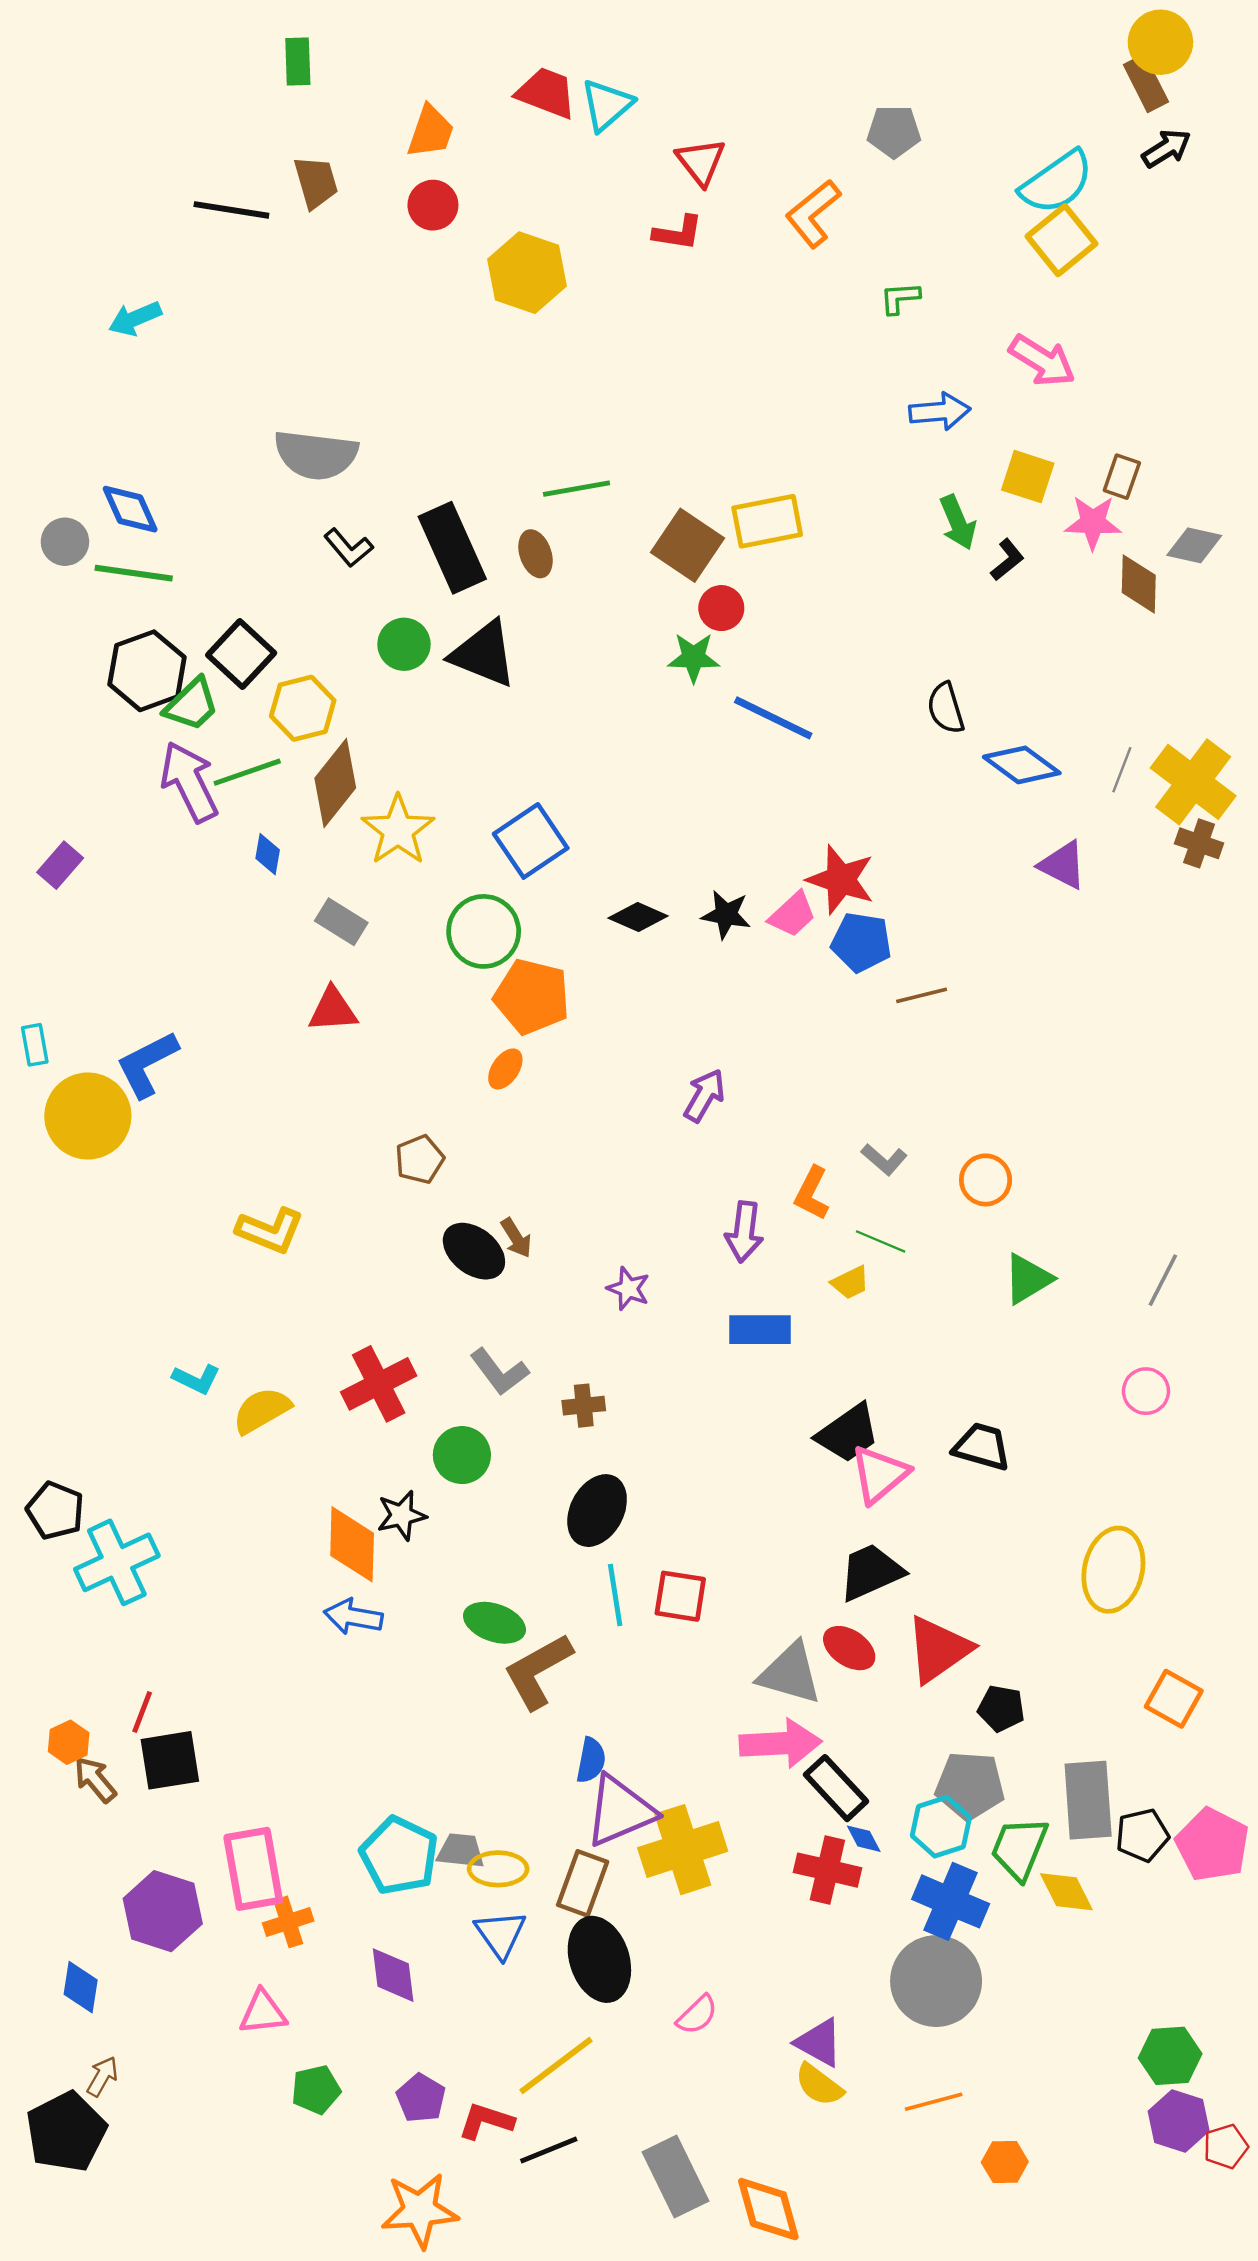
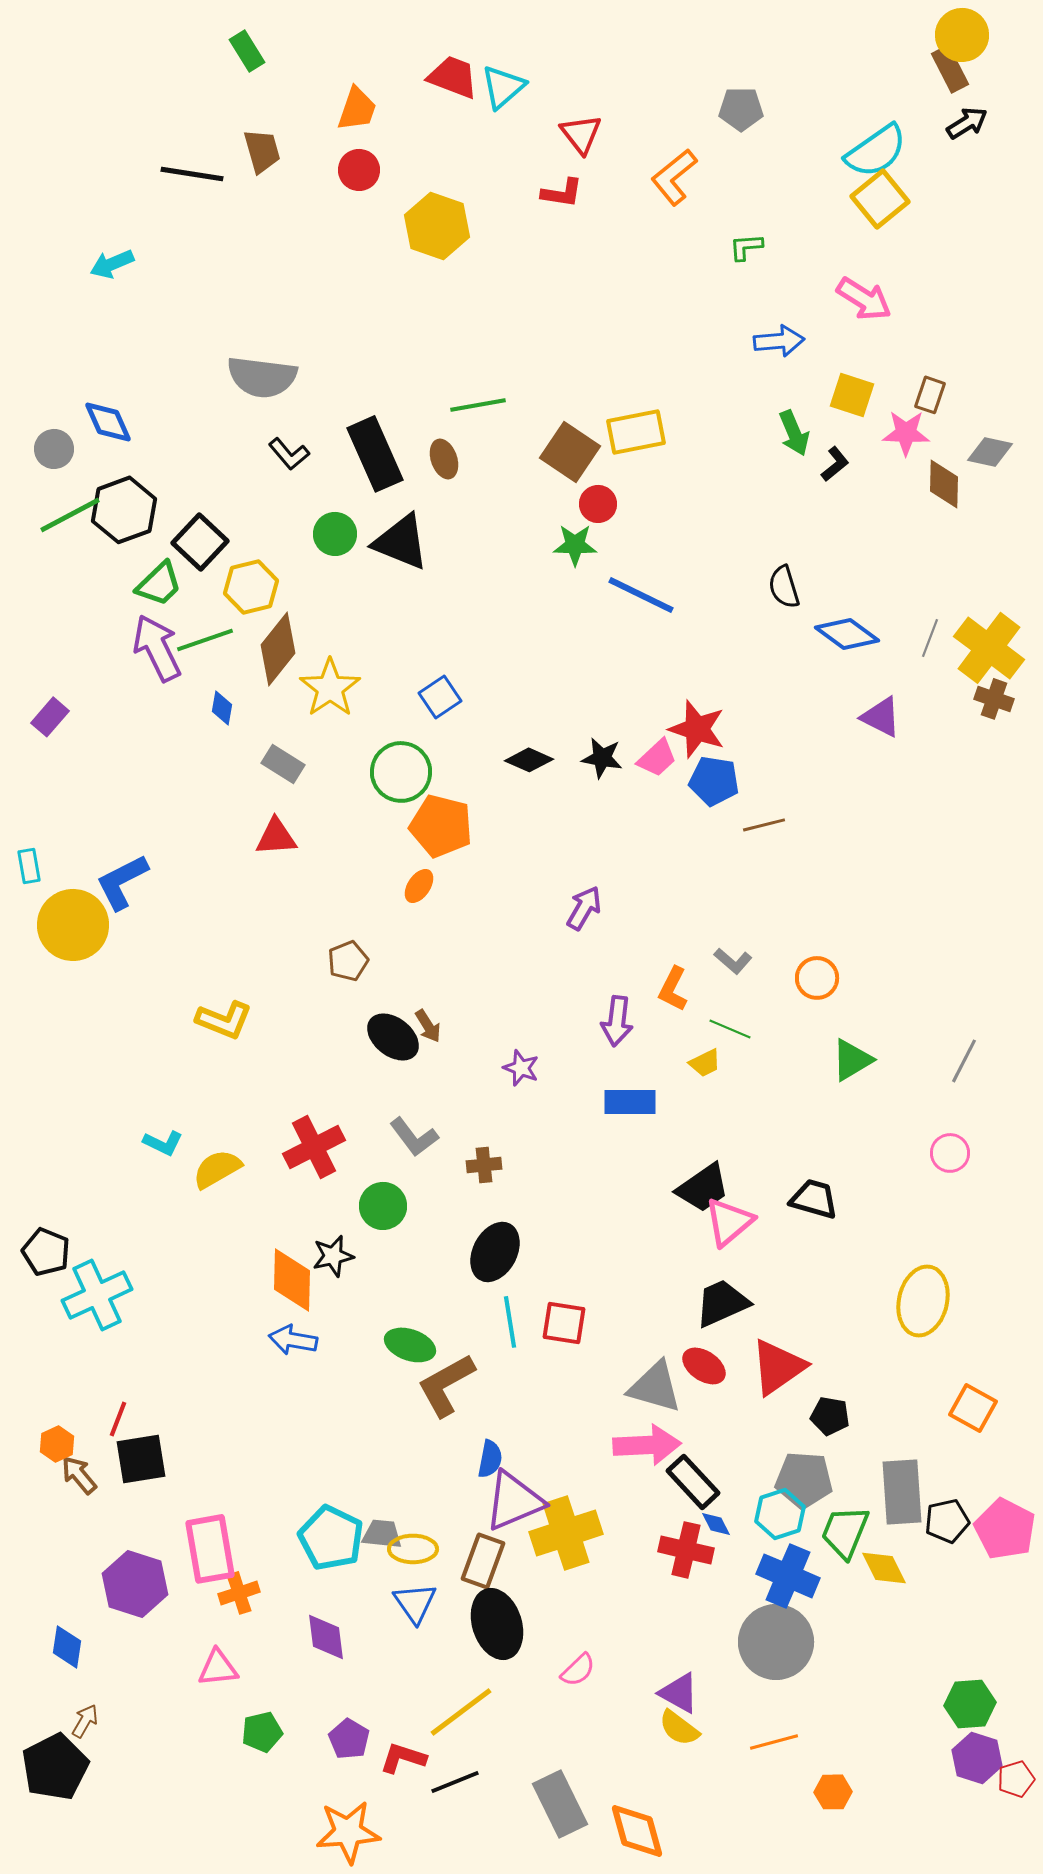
green rectangle: (298, 62) -> (247, 51), turned -30
green line: (134, 573) -> (70, 515), moved, turned -36
black hexagon: (147, 671) -> (124, 510), moved
blue square: (531, 841) -> (440, 697), size x0.7

